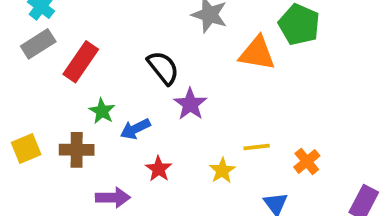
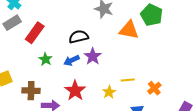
black semicircle: (163, 68) -> (79, 37), turned -66
blue arrow: (135, 129) -> (71, 60), moved
brown cross: (77, 150) -> (31, 91), moved
red star: (159, 169) -> (75, 91), size x1.5

